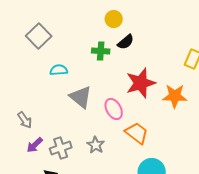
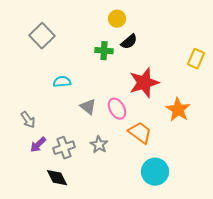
cyan semicircle: (59, 70) -> (62, 82), moved
orange star: (175, 96) -> (178, 110), moved, turned 30
gray triangle: (81, 97) -> (88, 107), moved, size x0.7

